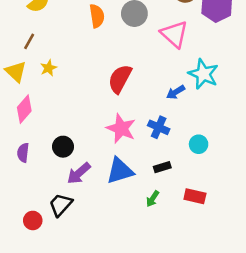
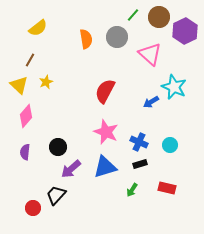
blue cross: (159, 127) -> (139, 142), moved

